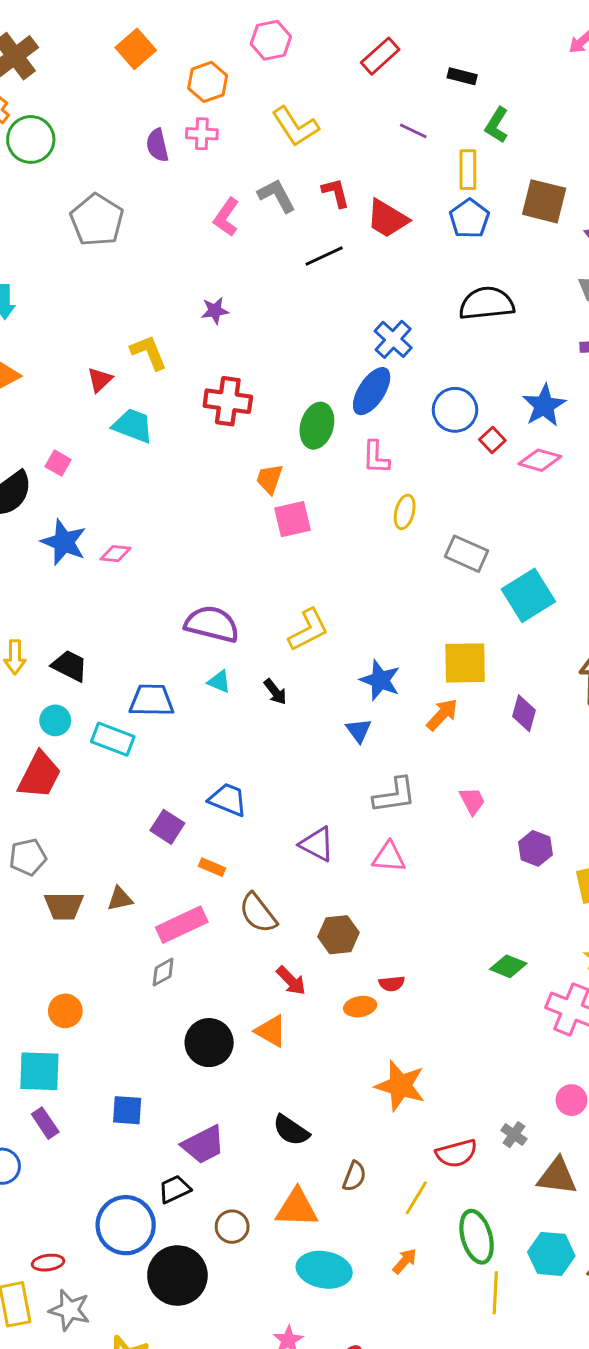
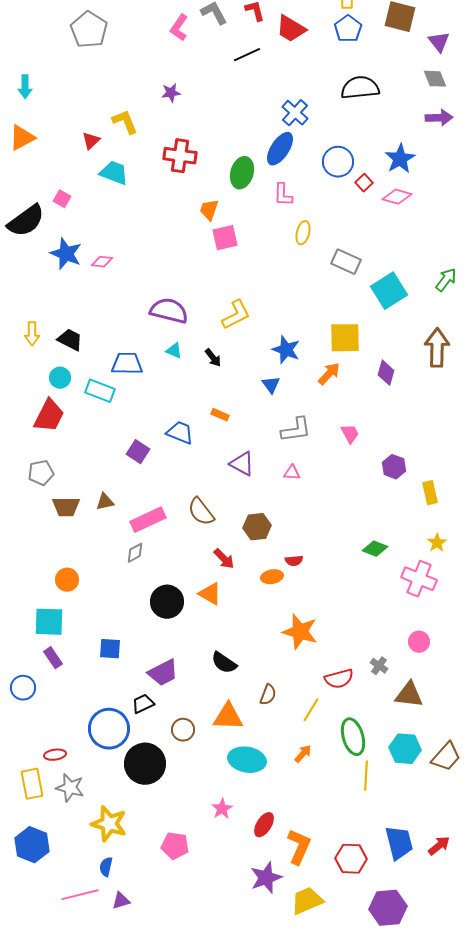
pink triangle: (389, 857) -> (292, 473), size x0.7
orange rectangle: (212, 867) -> (220, 415), moved

